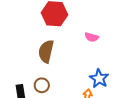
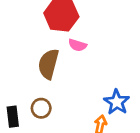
pink semicircle: (92, 37) -> (77, 45), moved

